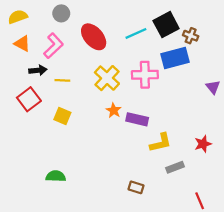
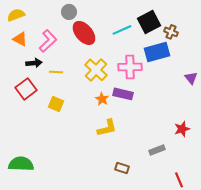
gray circle: (61, 13) -> (69, 12), moved
purple rectangle: (137, 119) -> (123, 94), moved
yellow L-shape: (161, 143) -> (107, 128), moved
green semicircle: (56, 176) -> (21, 164), moved, size x1.4

